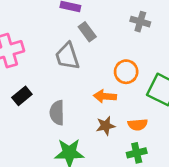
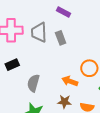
gray rectangle: (87, 32) -> (61, 38), moved
gray trapezoid: (67, 56) -> (39, 32), moved

